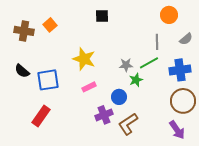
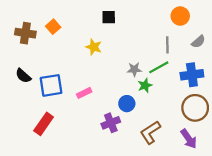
yellow star: (84, 59) -> (94, 47), moved, size x0.7
pink rectangle: (89, 87) -> (84, 93), moved
brown L-shape: (128, 124) -> (150, 132), moved

